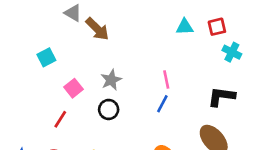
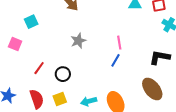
pink square: (74, 88) -> (15, 44), moved, turned -32
black circle: (109, 109) -> (63, 74), moved

